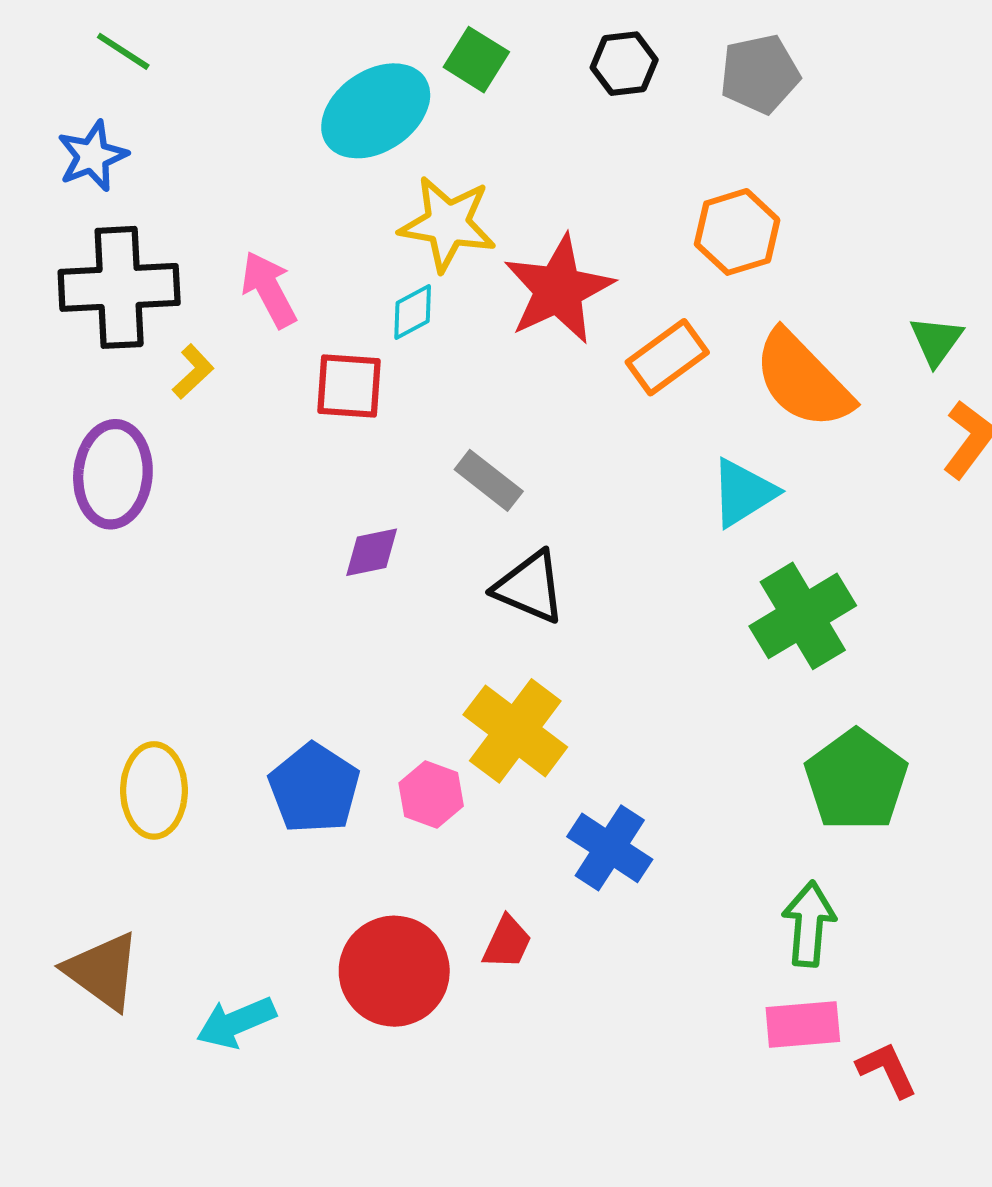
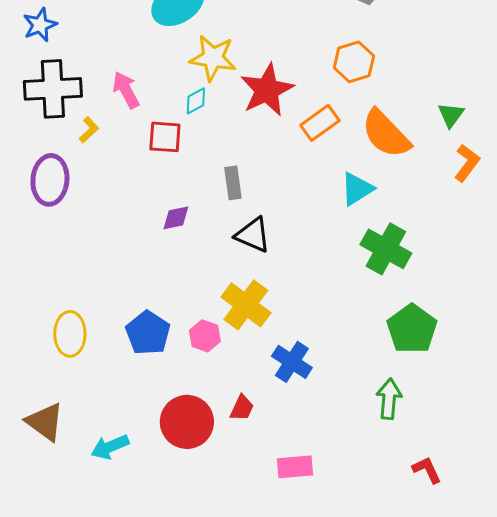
gray rectangle: (489, 480) -> (233, 183), turned 44
green cross: (803, 616) -> (386, 249), turned -30
pink rectangle: (803, 1024) -> (295, 467), moved

